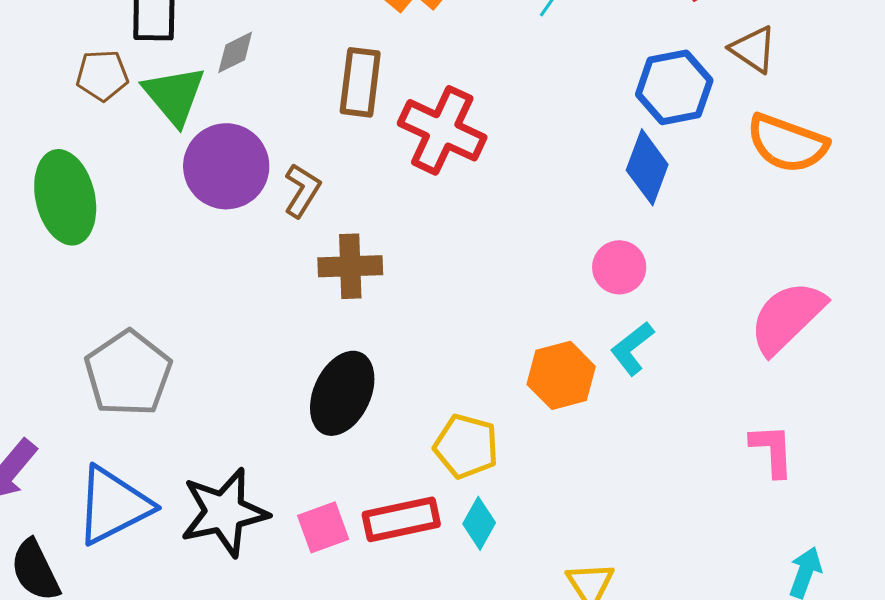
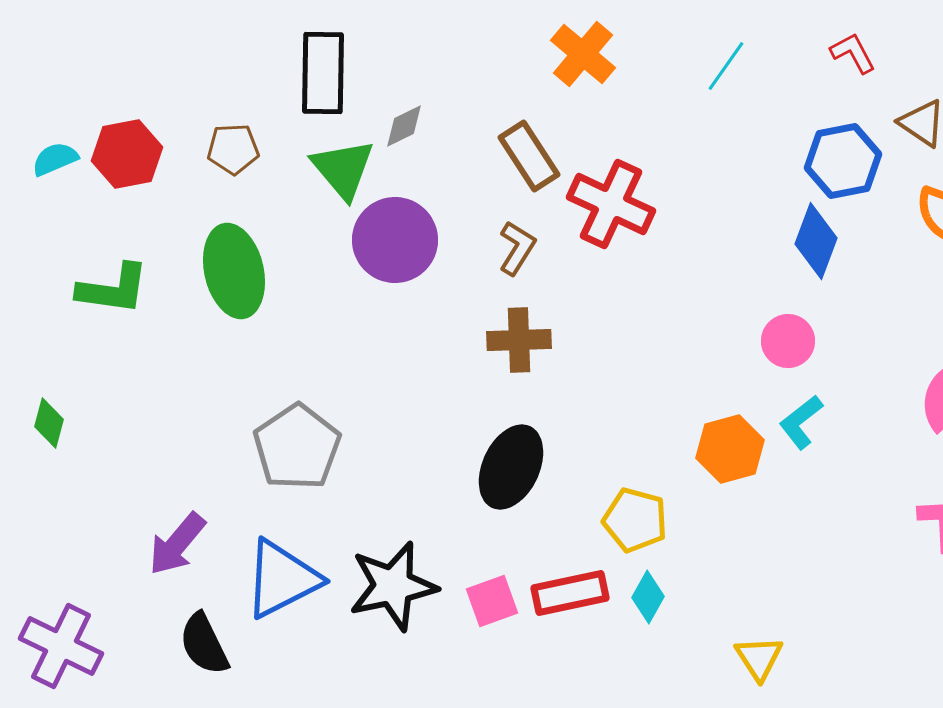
brown pentagon: (102, 75) -> (233, 149), moved
brown rectangle: (360, 82) -> (529, 156), turned -40
brown L-shape: (302, 190) -> (517, 248), moved

